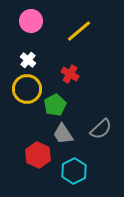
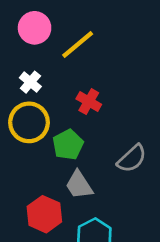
yellow line: (79, 31) -> (78, 45), moved
gray semicircle: (101, 129) -> (132, 159), moved

